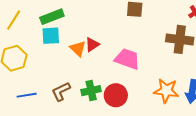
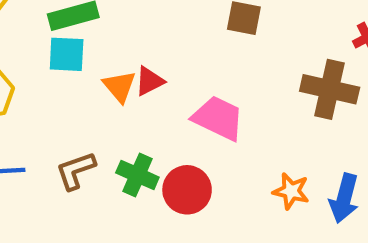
green cross: (91, 91) -> (137, 175), turned 30
orange star: (166, 91) -> (291, 191), size x0.7

